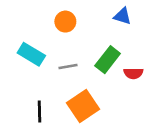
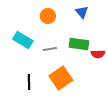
blue triangle: (123, 16) -> (82, 12), moved, turned 32
green rectangle: (108, 60) -> (79, 44), turned 60

